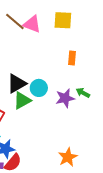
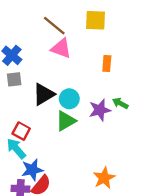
brown line: (15, 22) -> (54, 26), moved
pink triangle: (32, 24) -> (61, 48), moved
green triangle: (22, 100) -> (66, 121), moved

